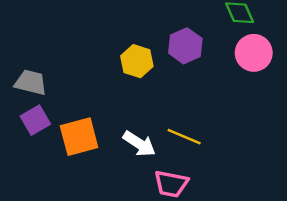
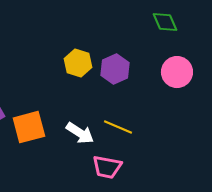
purple hexagon: (185, 46) -> (115, 69), moved
pink circle: (254, 53) -> (177, 72), moved

